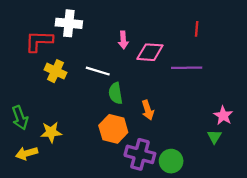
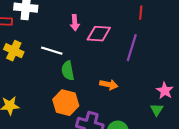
purple line: (187, 68) -> (132, 48), turned -72
orange arrow: (148, 110) -> (109, 85), moved, turned -60

